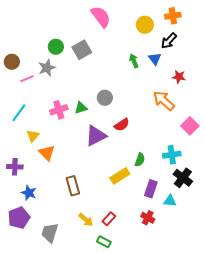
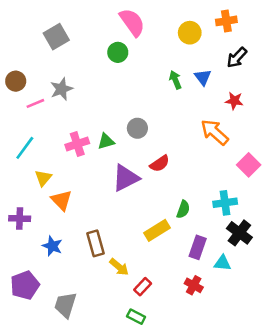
black arrow: (169, 41) -> (237, 58), moved
green circle: (56, 47) -> (118, 52), moved
gray square: (82, 50) -> (56, 37), moved
blue star: (29, 193) -> (52, 246), moved
yellow arrow: (86, 220) -> (119, 267), moved

